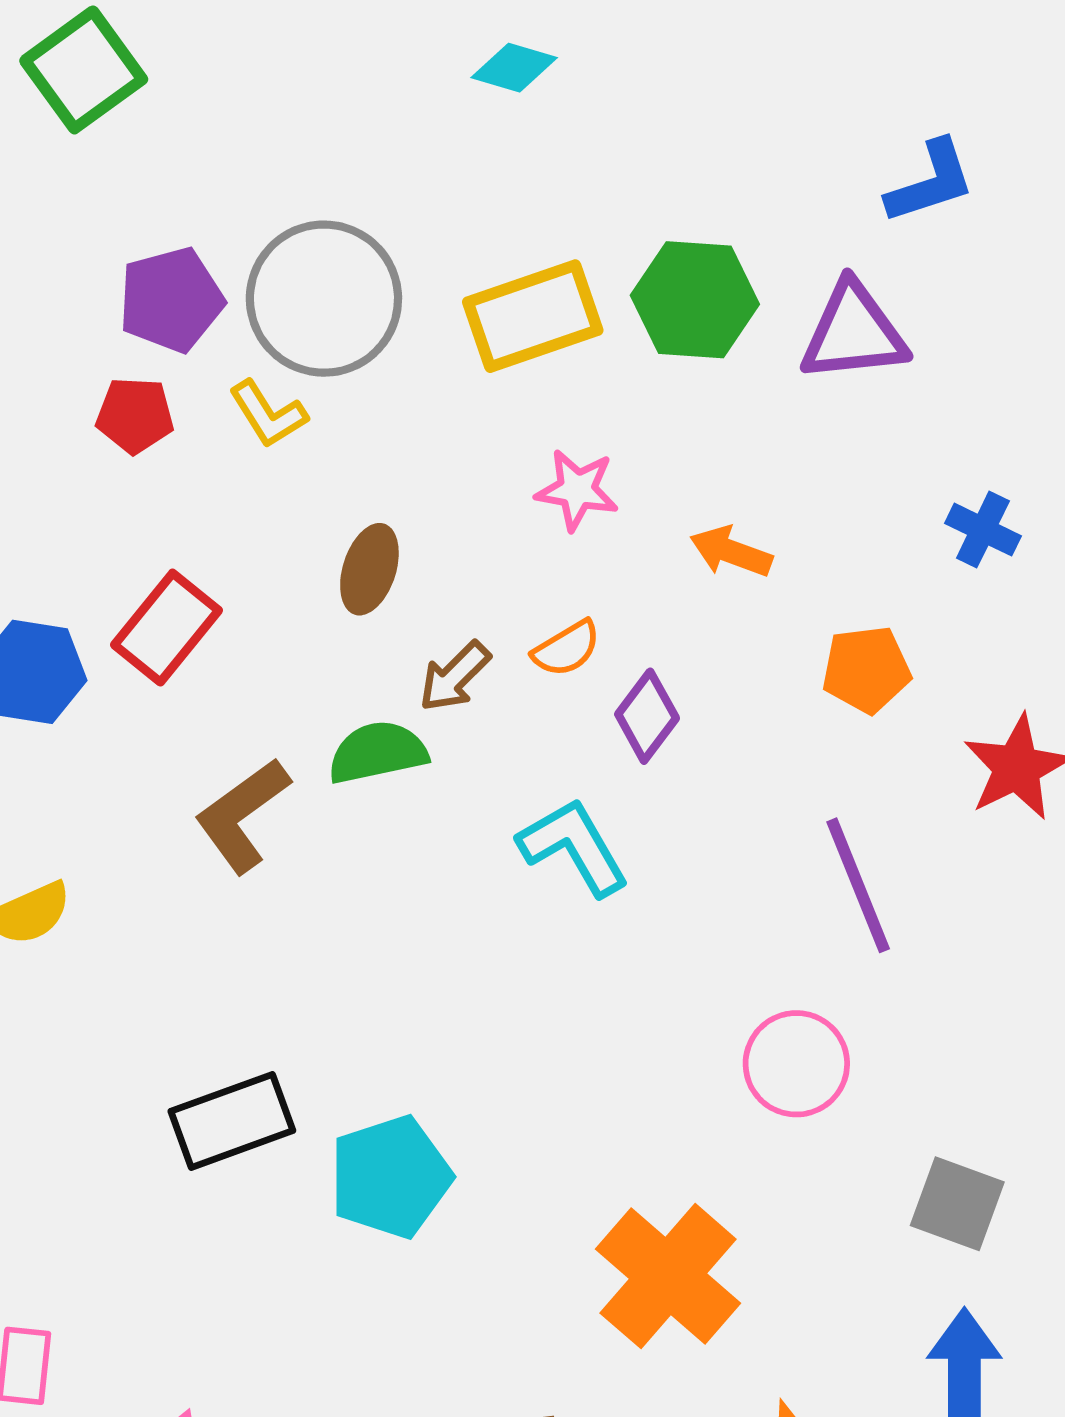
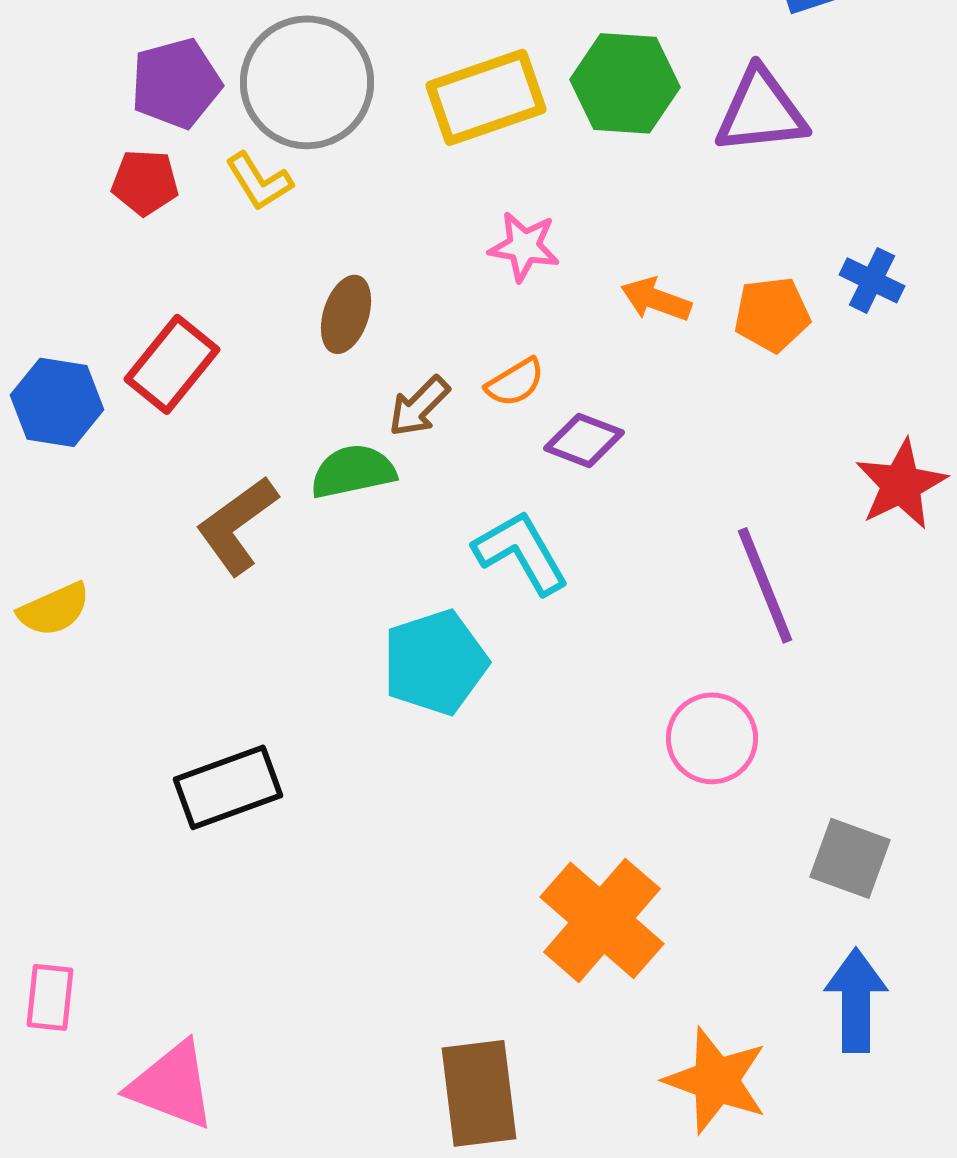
orange pentagon: (866, 670) -> (772, 314), moved
purple diamond: (647, 716) -> (584, 440), turned 74
cyan pentagon: (390, 1177) -> (435, 662), moved

